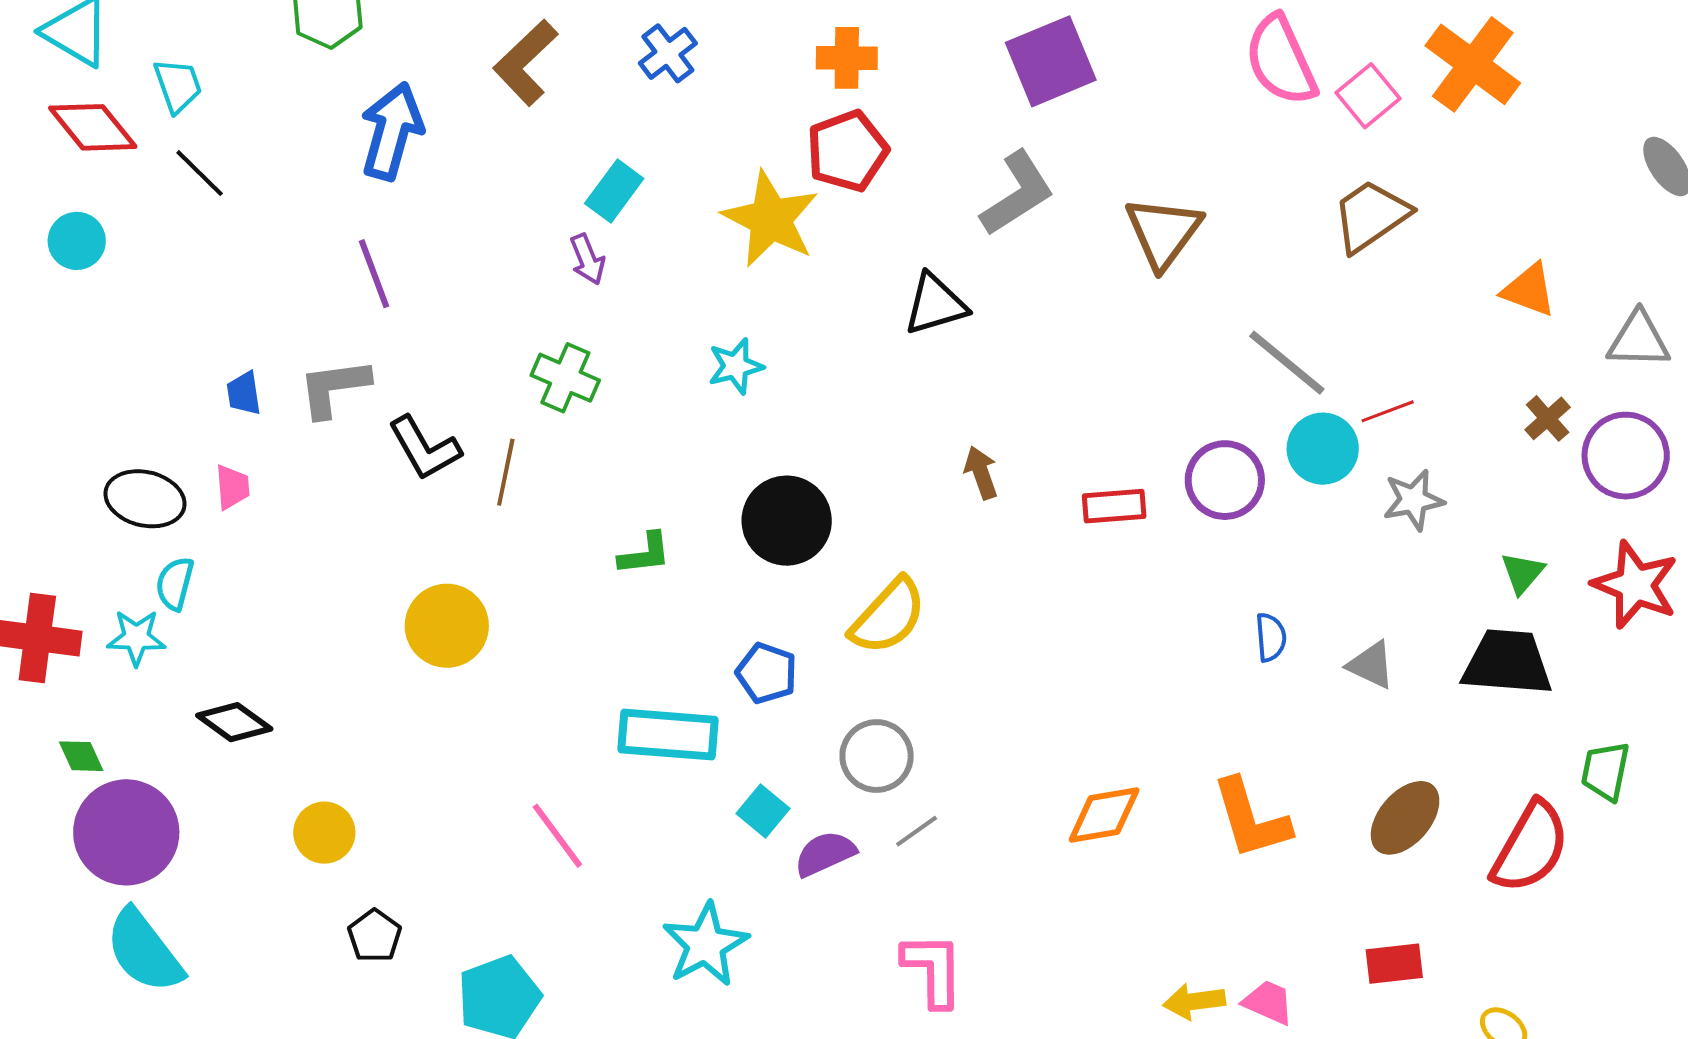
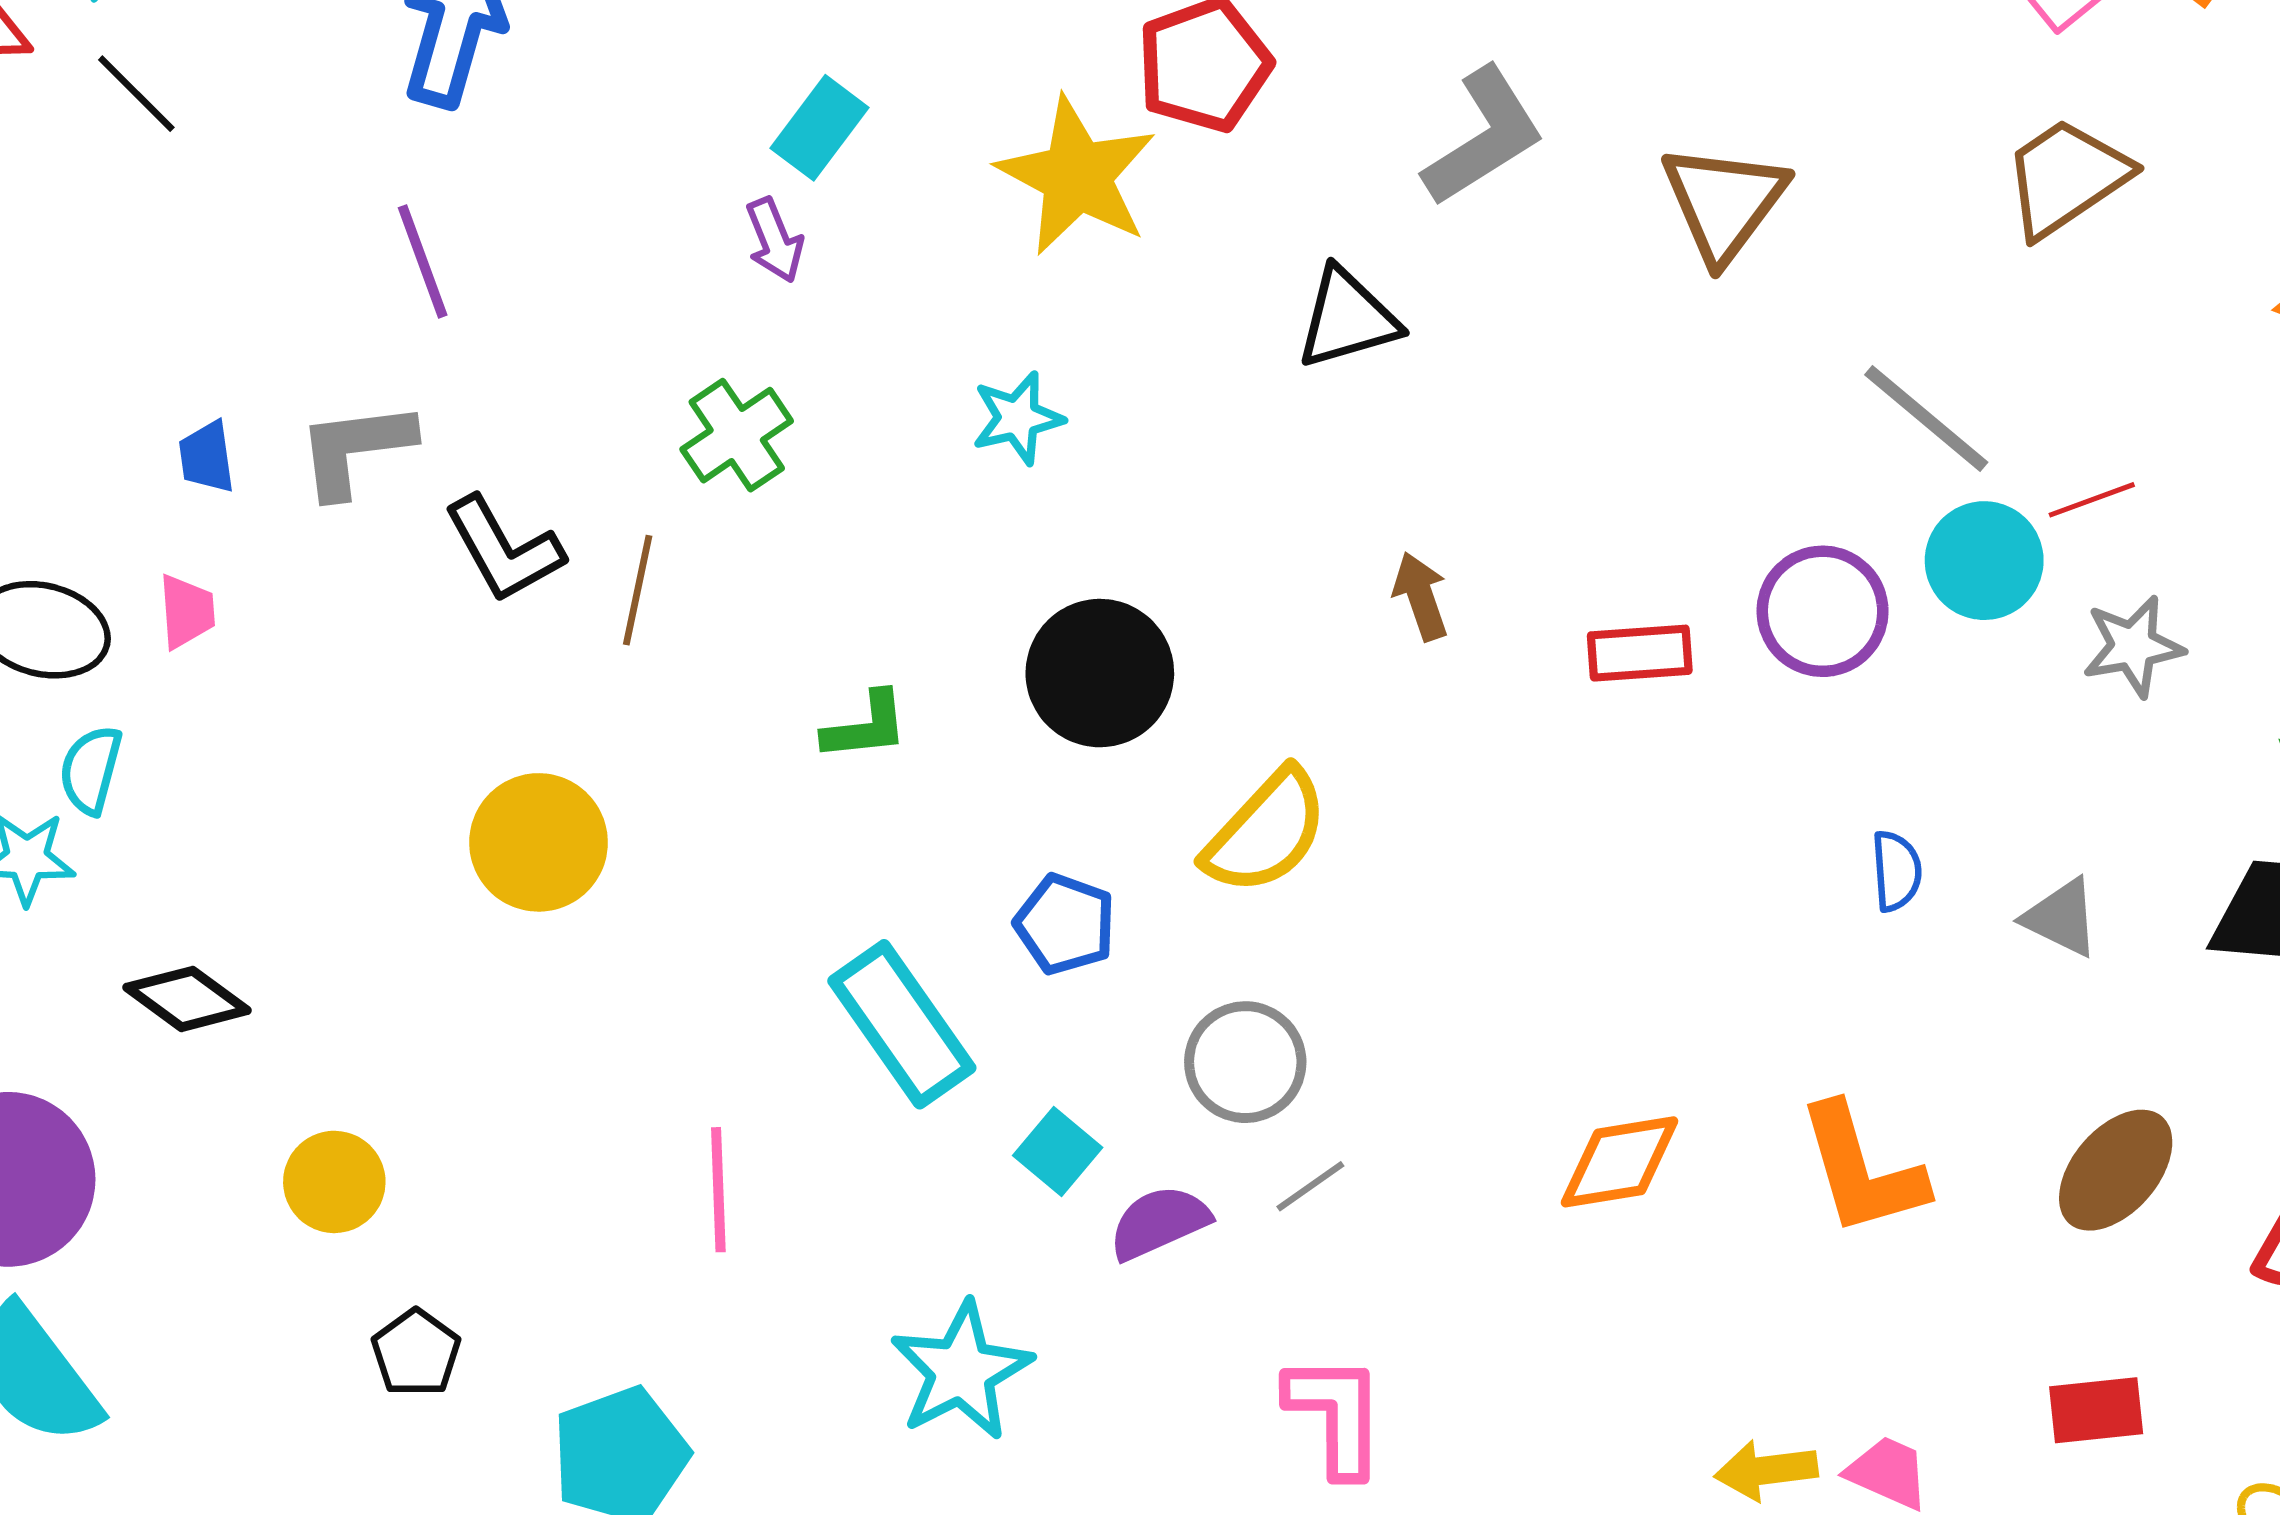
green cross: (565, 378) -> (737, 435), turned 32
cyan rectangle: (668, 735) -> (902, 1024), turned 50
pink line: (557, 836) -> (718, 1190), turned 34

